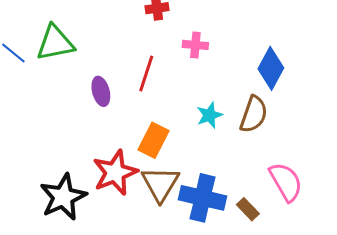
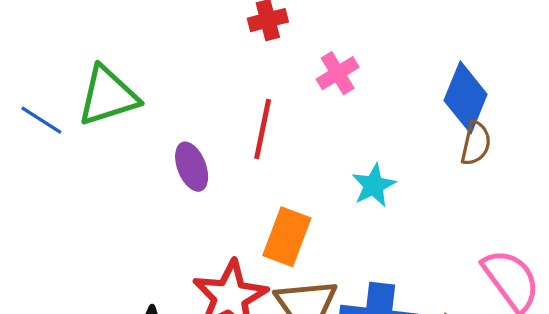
pink cross: (195, 45) -> (338, 73), turned -30
brown semicircle: (254, 114) -> (476, 143), moved, size x0.7

